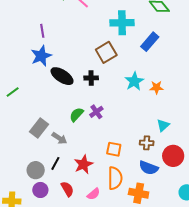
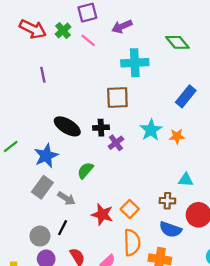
blue rectangle: (150, 42) -> (186, 96), moved
brown square: (106, 52) -> (117, 97), turned 30
blue star: (41, 56) -> (46, 156), moved
purple cross: (96, 112) -> (116, 143), moved
cyan triangle: (163, 125) -> (186, 180), turned 48
orange square: (114, 149) -> (130, 209), turned 35
red star: (83, 164) -> (102, 214), moved, turned -30

